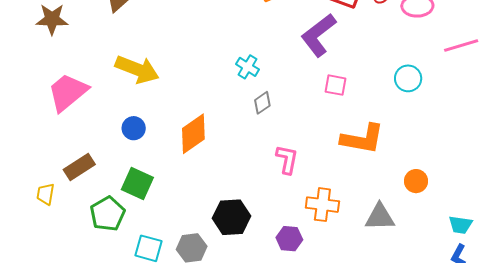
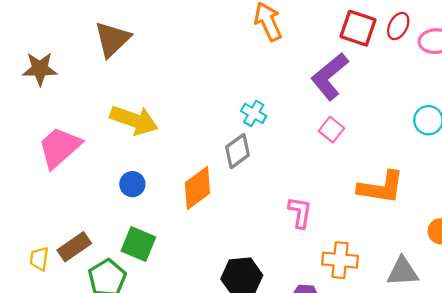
pink square: (336, 85) -> (331, 130), moved, turned 30
gray diamond: (262, 103) -> (237, 151), moved, size x1.4
brown rectangle: (79, 167) -> (74, 247), moved

